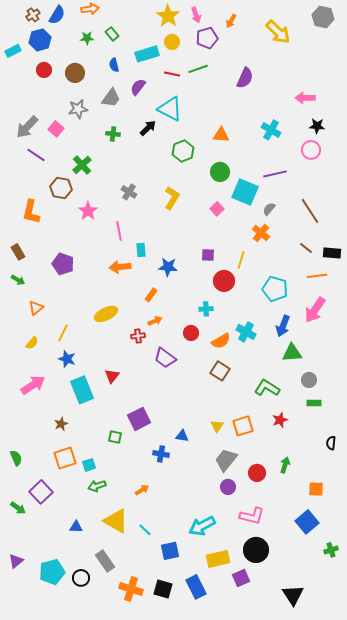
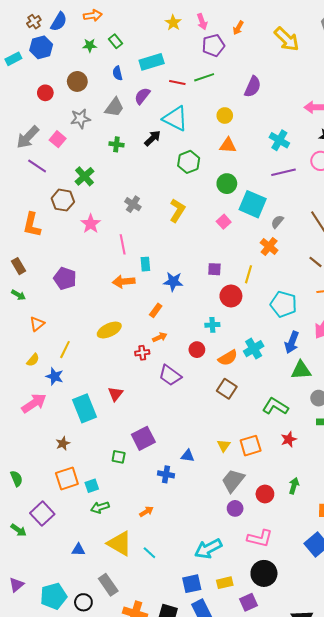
yellow star: (168, 16) -> (173, 23), size x0.7
yellow circle: (172, 42) -> (225, 116), moved
red circle: (44, 70) -> (45, 93), moved
purple line: (275, 174) -> (284, 172), moved
cyan cross: (246, 332) -> (254, 349), turned 30
blue star: (67, 359) -> (55, 376), moved
blue square: (170, 551) -> (192, 584), moved
yellow rectangle: (218, 559) -> (225, 583), size x0.7

